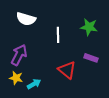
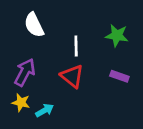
white semicircle: (26, 19) -> (34, 25), turned 48
red triangle: (67, 70) -> (72, 76), moved

